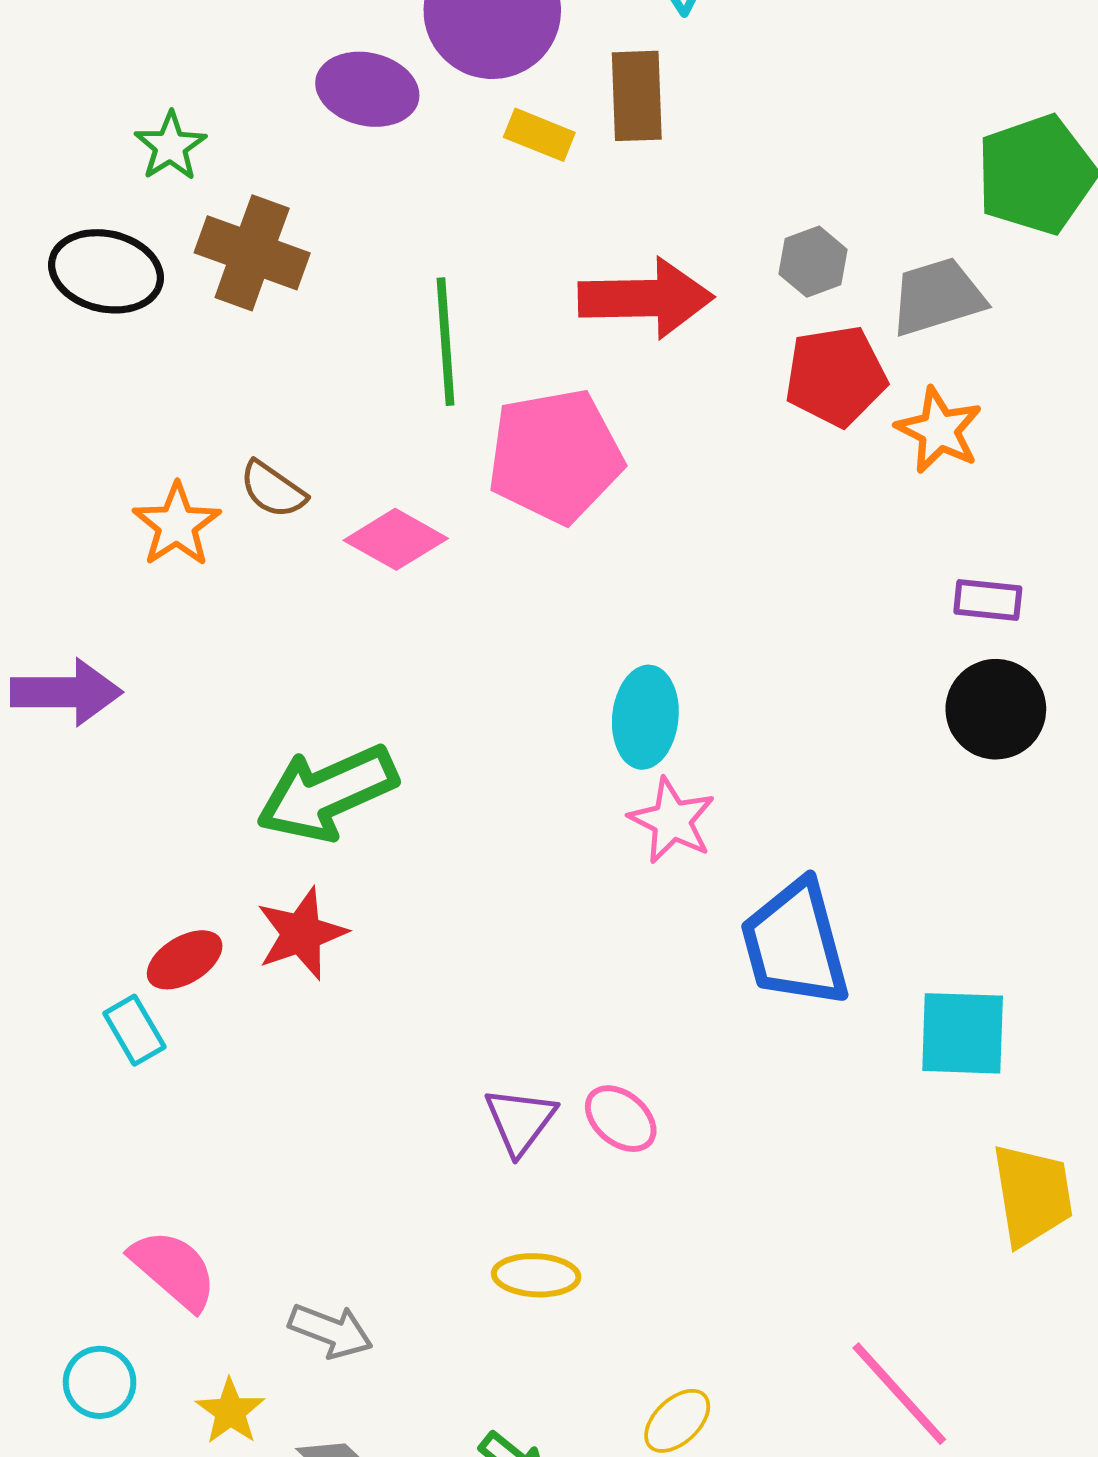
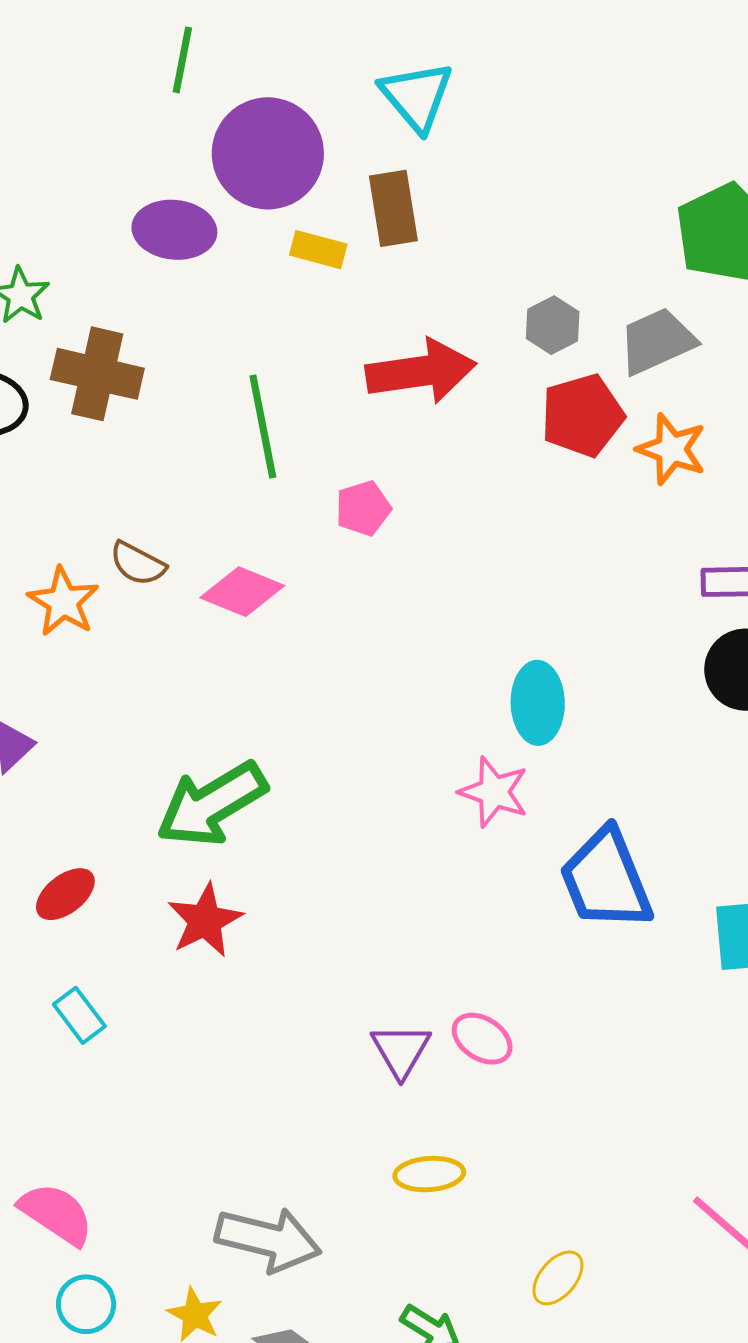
pink pentagon: (555, 456) -> (363, 508), size x0.5
cyan ellipse: (645, 717) -> (538, 703), moved
red ellipse: (185, 960) -> (65, 894), moved
pink semicircle: (174, 1270) -> (56, 1214), moved
gray arrow: (331, 1331) -> (268, 1240), size x1.5

